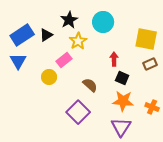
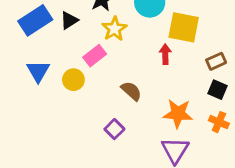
yellow square: (146, 39) -> (184, 27), moved
blue triangle: (18, 61) -> (38, 71), moved
black square: (122, 78) -> (217, 90), moved
purple square: (78, 112) -> (114, 129), size x0.6

